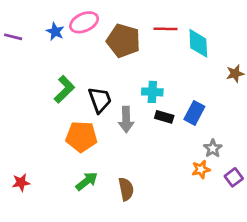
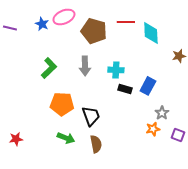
black trapezoid: (100, 100) -> (91, 116), moved
gray arrow: (126, 120) -> (85, 66), moved
purple square: (234, 177) -> (178, 135), turned -32
green arrow: (87, 181) -> (66, 138), turned 60

